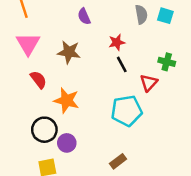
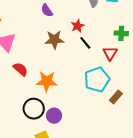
brown star: (69, 52) -> (54, 40), moved
brown rectangle: (118, 161) -> (116, 97), moved

